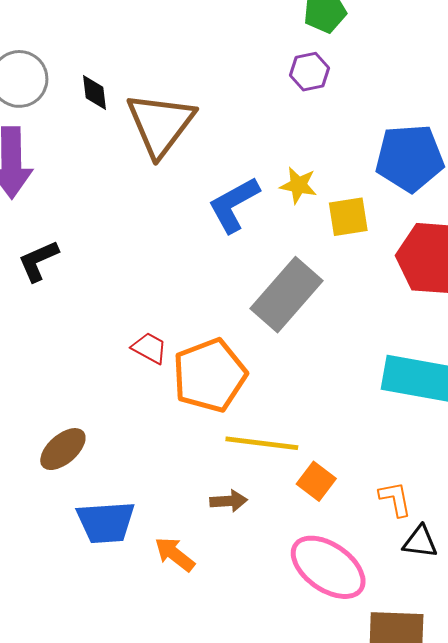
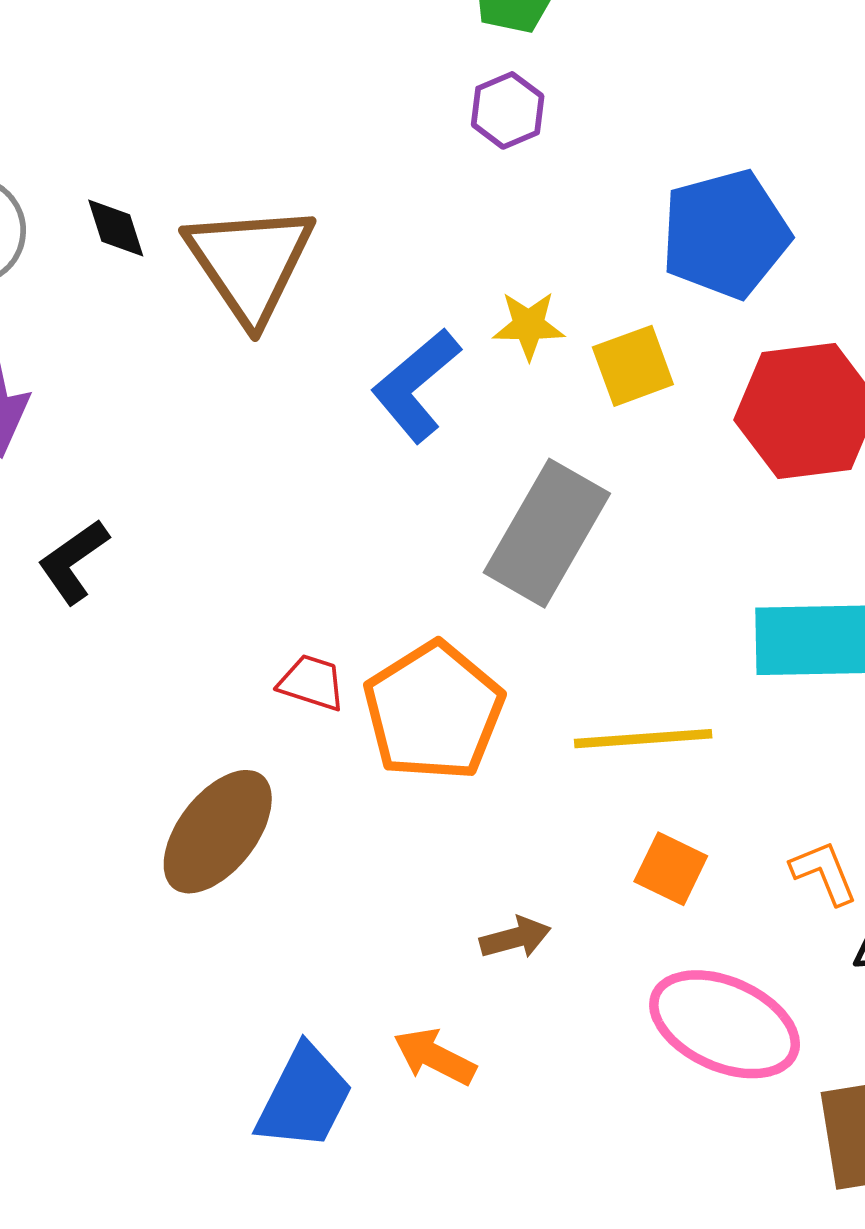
yellow line: (262, 443) -> (643, 739), moved
brown ellipse: (63, 449) -> (218, 832), moved, size x1.4
blue trapezoid: (106, 522) -> (304, 1098), moved, turned -48

